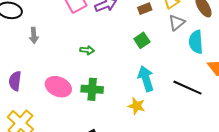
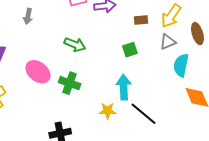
green arrow: (87, 50) -> (75, 44), size x1.5
black line: (187, 88) -> (144, 114), moved
yellow star: (137, 106) -> (108, 111), turned -30

